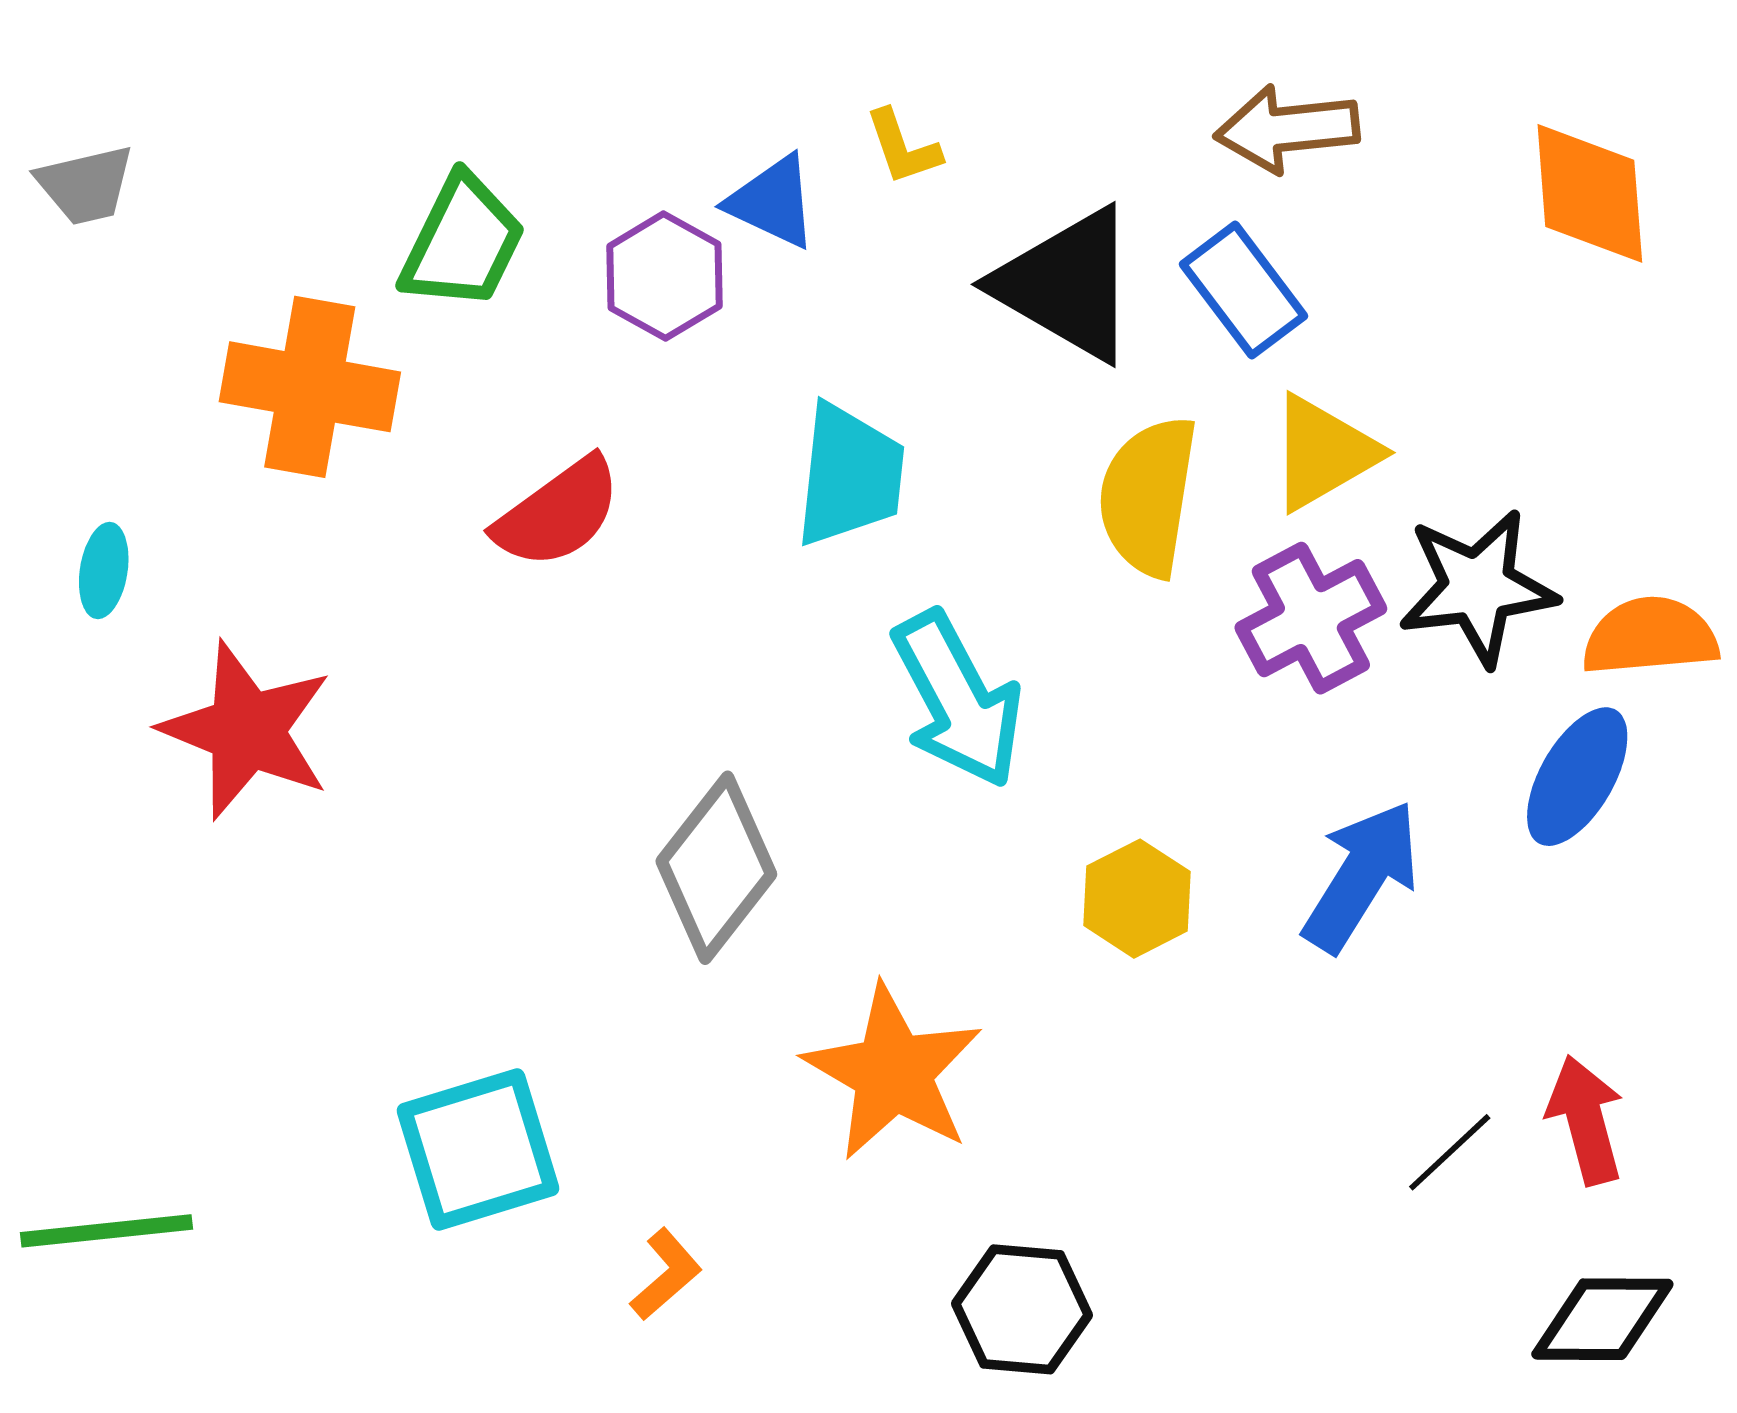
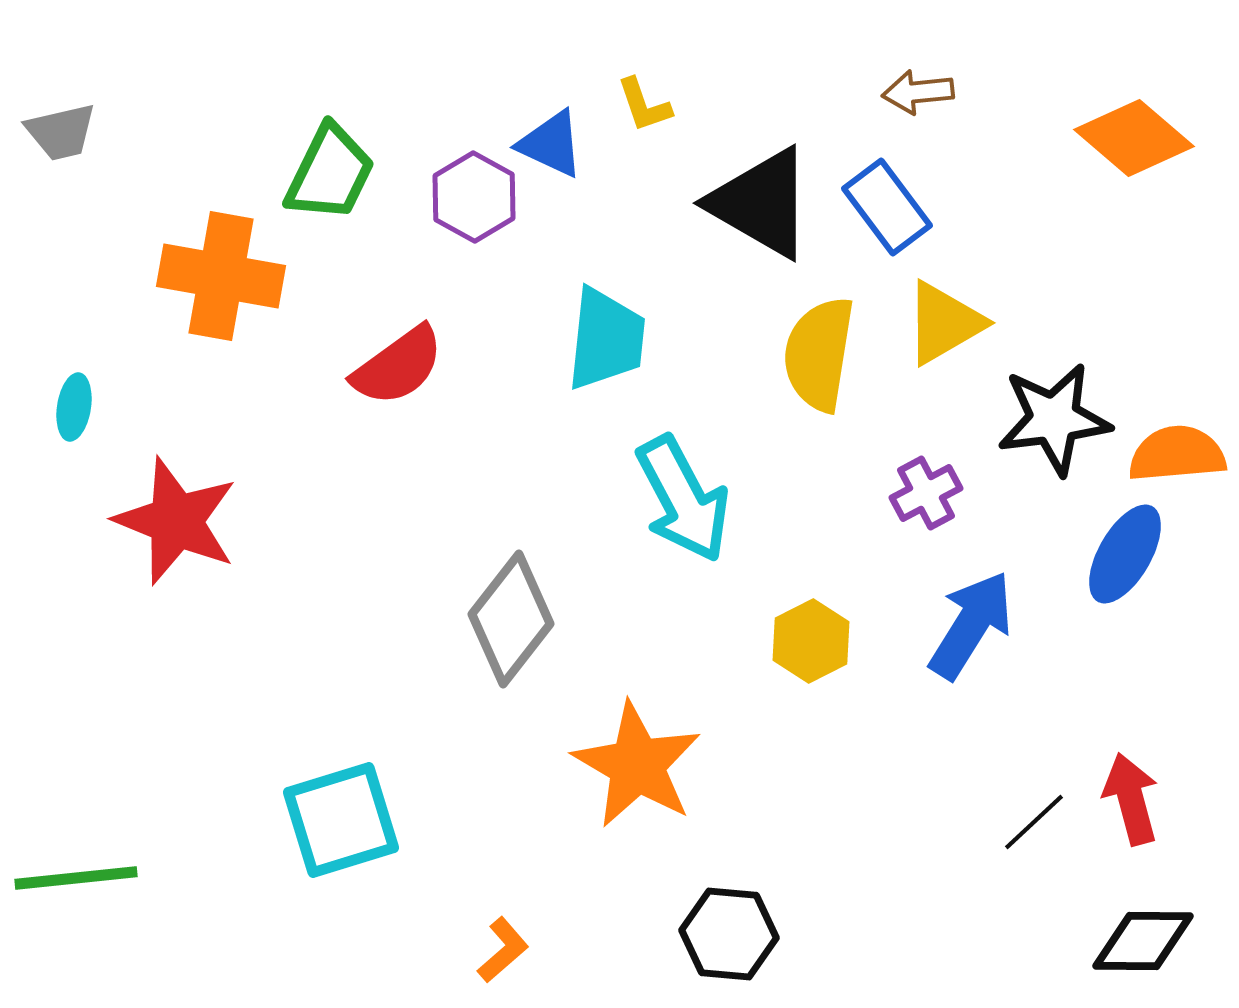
brown arrow: (1287, 129) -> (918, 92), size x0.7
orange diamond: (1590, 193) -> (1134, 138), turned -45
purple cross: (1311, 618) -> (926, 493), moved, size x0.7
orange L-shape: (666, 1274) -> (503, 950), moved

